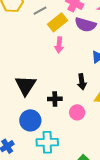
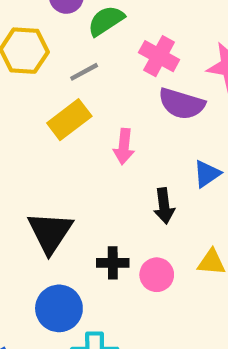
yellow rectangle: (57, 22) -> (69, 120), moved
black arrow: (82, 82) -> (164, 206), moved
pink circle: (77, 112) -> (157, 275), moved

